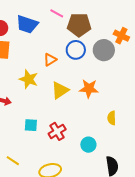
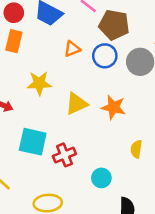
orange triangle: (50, 60) -> (72, 49), moved
yellow star: (29, 79) -> (39, 83), turned -30
cyan square: (31, 125) -> (33, 142), size x1.6

